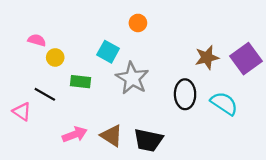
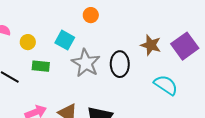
yellow circle: (55, 57) -> (28, 42), moved
brown star: (207, 57) -> (151, 45), turned 30
black ellipse: (185, 94) -> (120, 64), moved

